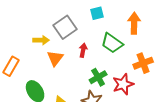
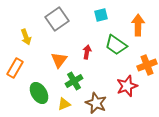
gray square: (65, 27) -> (57, 19), moved
yellow arrow: (41, 40) -> (26, 37), moved, turned 70
green cross: (98, 77) -> (74, 81), moved

